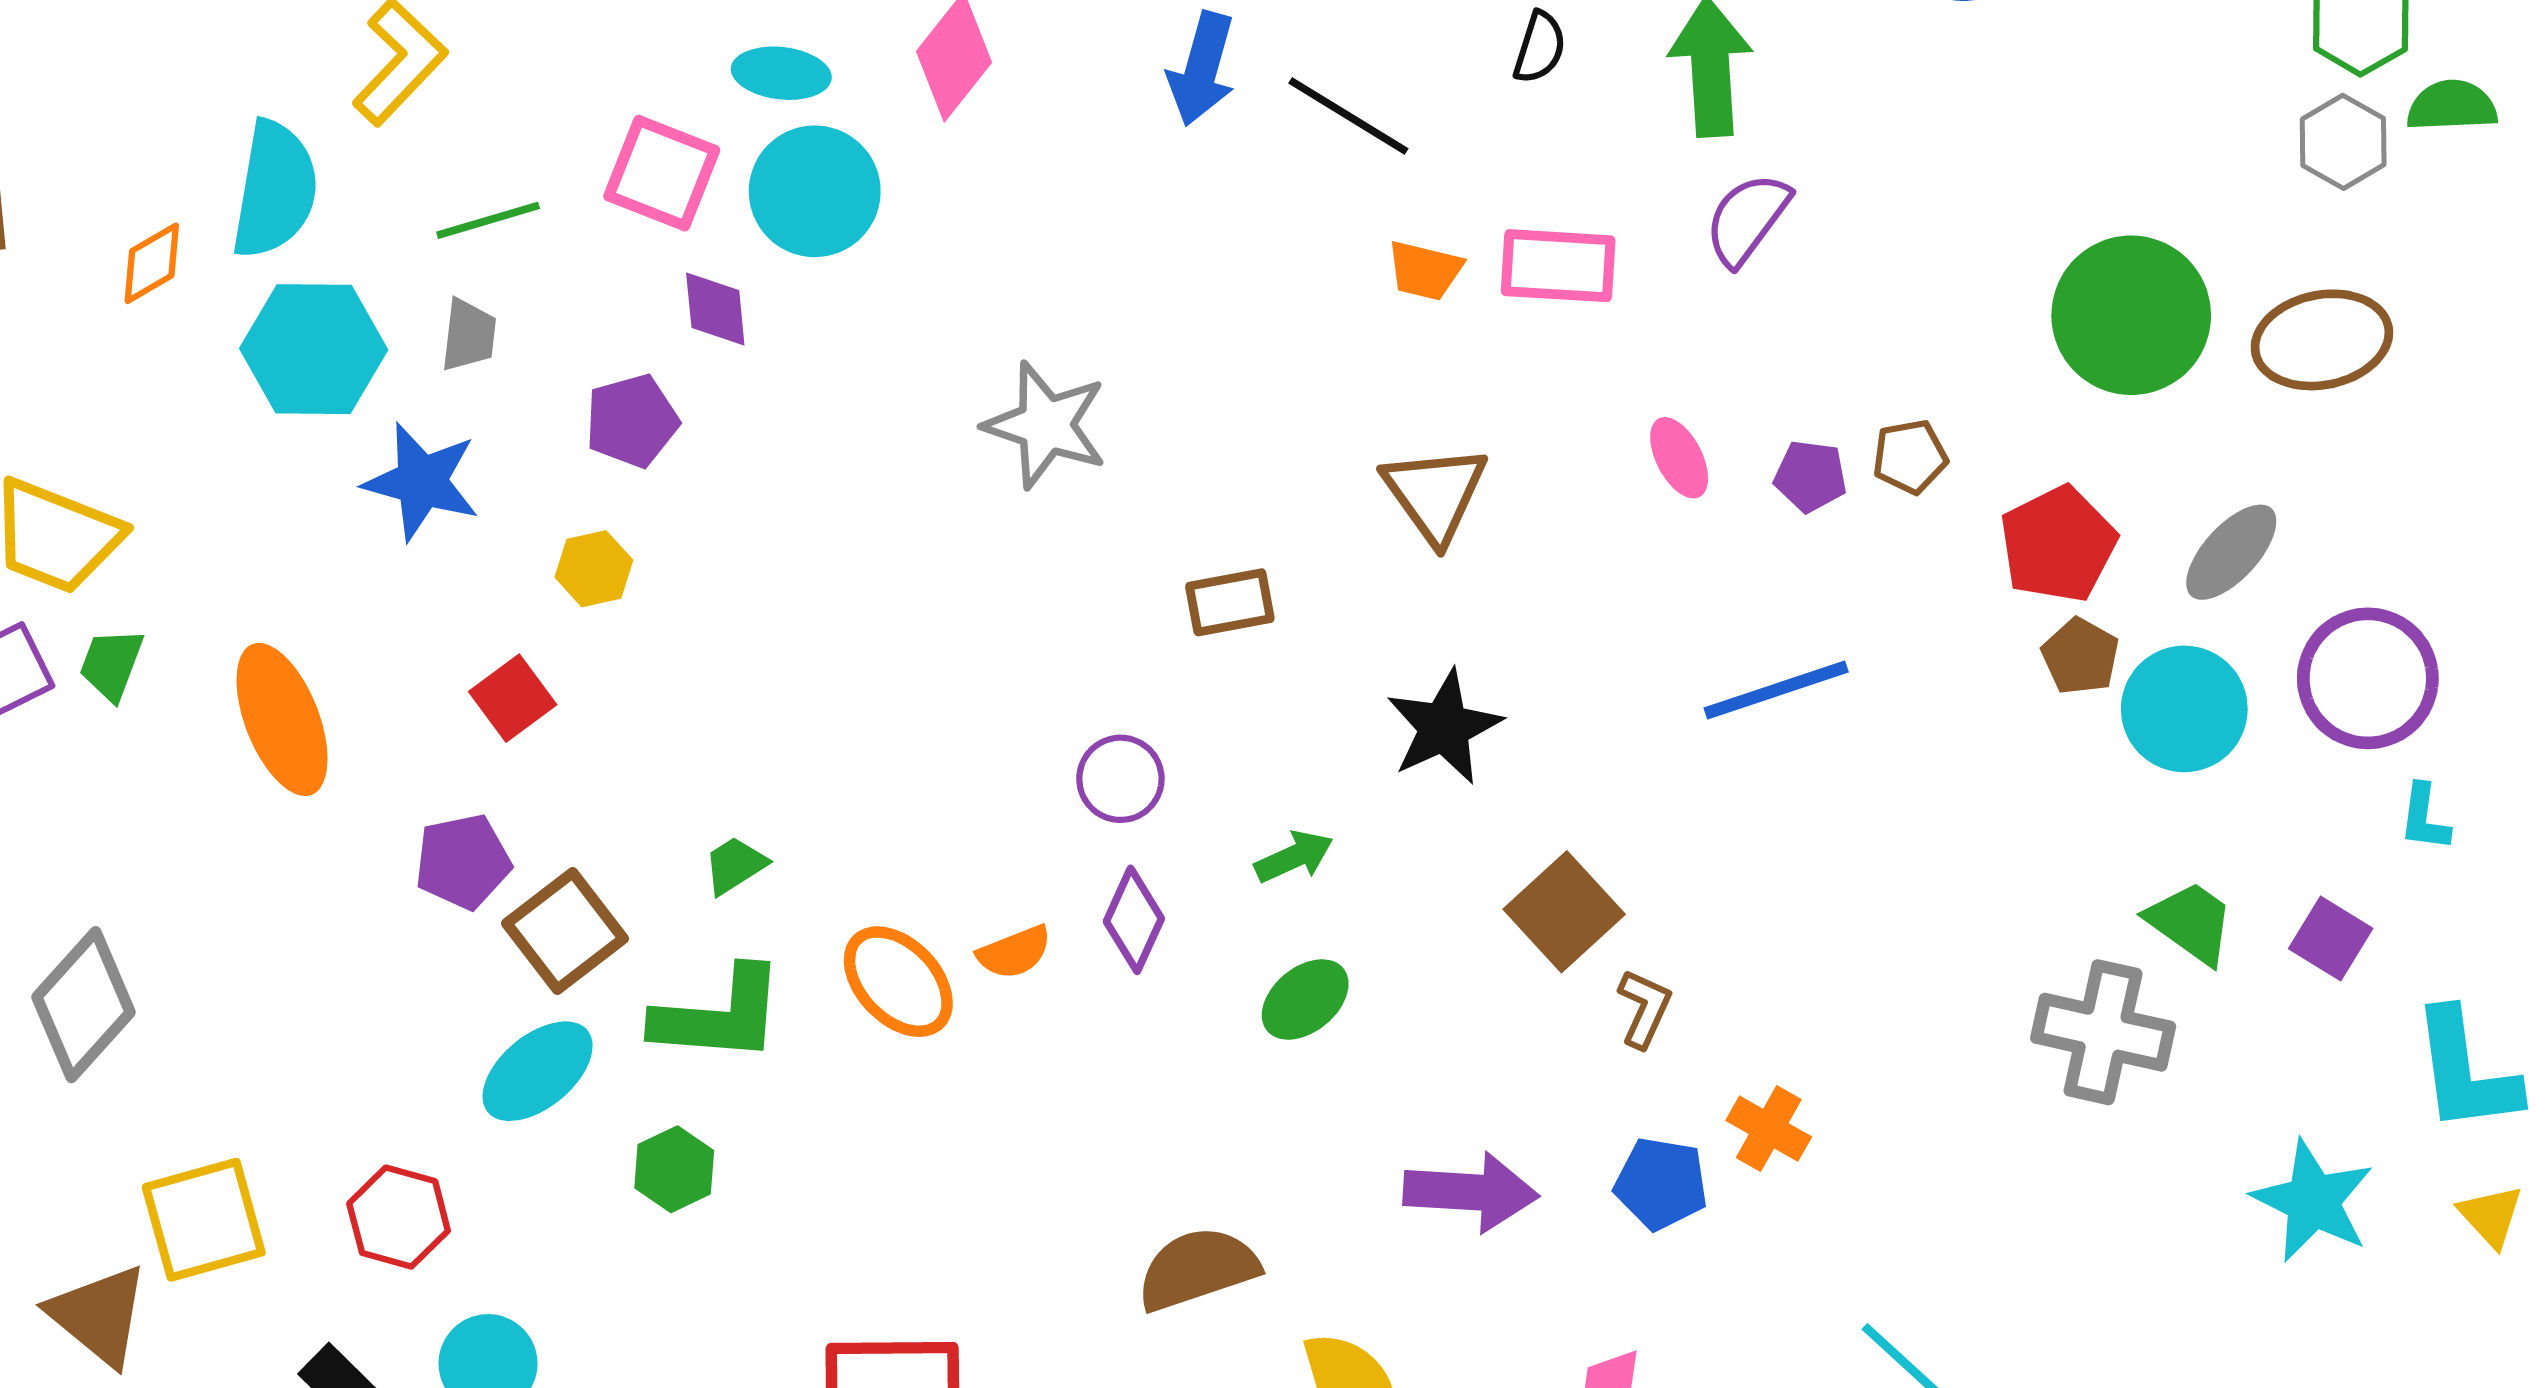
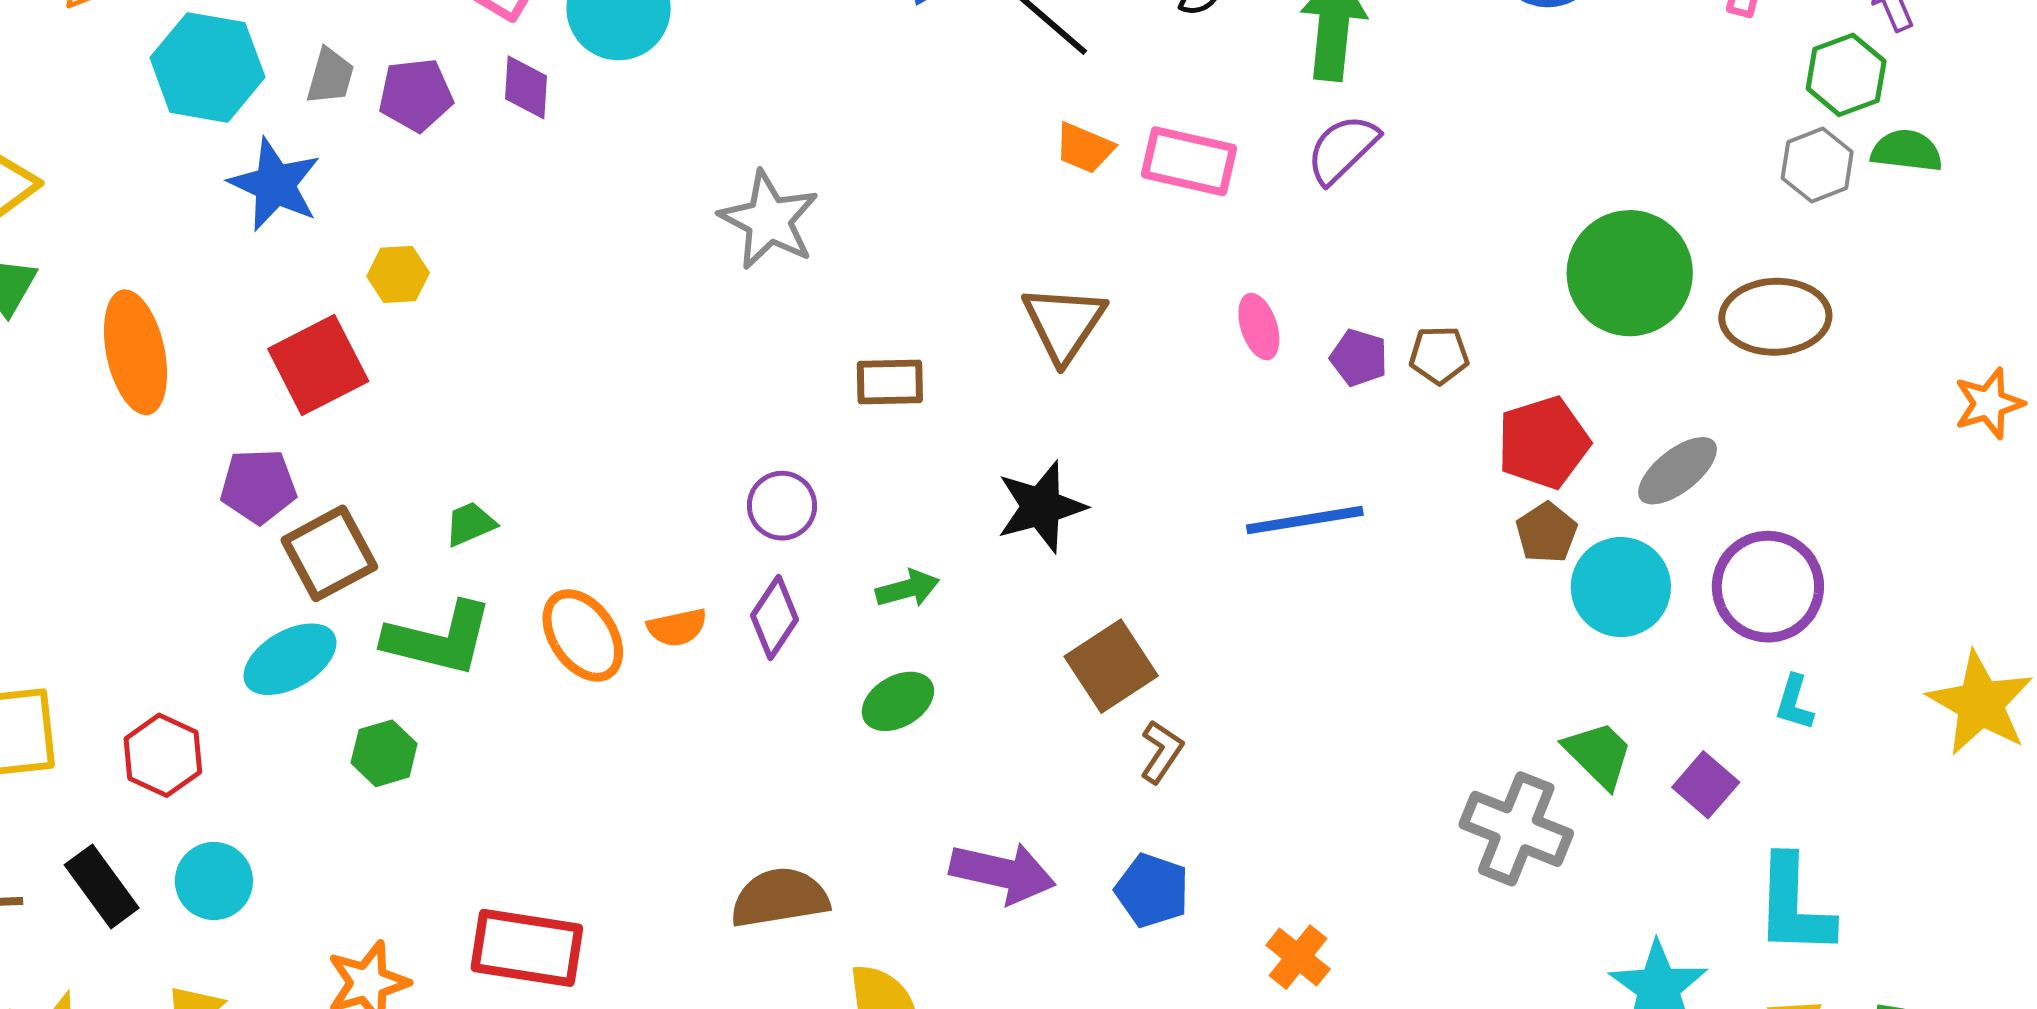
purple pentagon: (632, 421) -> (416, 95), moved
red square: (513, 698) -> (318, 365), size x1.5
orange cross: (1769, 1129) -> (1298, 957), moved

